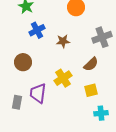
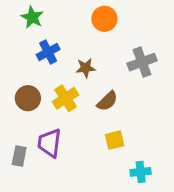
brown semicircle: (91, 64) -> (107, 101), moved
yellow cross: (63, 78) -> (65, 98), moved
yellow square: (91, 90) -> (115, 140), moved

